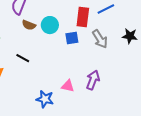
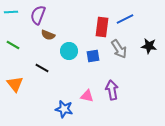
cyan circle: (50, 25) -> (69, 51), moved
blue square: (72, 38) -> (93, 56), moved
purple arrow: (93, 80) -> (112, 90), turned -30

